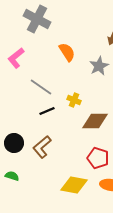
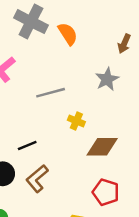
orange semicircle: (67, 52) -> (68, 34), moved
gray line: (41, 87) -> (51, 93), moved, turned -50
black line: (47, 111) -> (27, 146), moved

